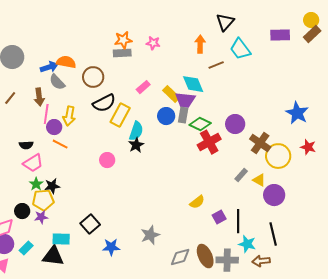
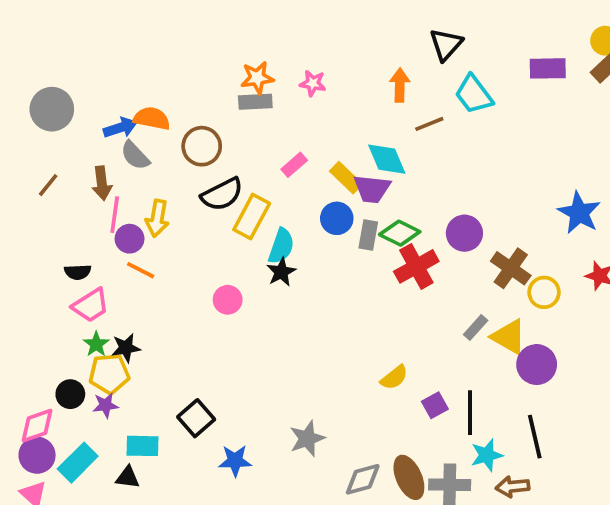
gray rectangle: (183, 115) -> (368, 235), moved
yellow circle: (278, 156) -> (544, 292), size x0.7
yellow triangle: (259, 180) -> (509, 337), size x1.5
cyan star: (247, 244) -> (487, 455), turned -30
cyan rectangle: (26, 248) -> (78, 463), size x1.5
black triangle: (53, 256) -> (128, 477), size x0.6

